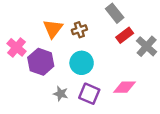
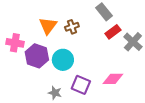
pink cross: (17, 47) -> (15, 43), turned -30
cyan circle: (82, 63) -> (63, 60), moved
gray star: (61, 94) -> (55, 93), moved

